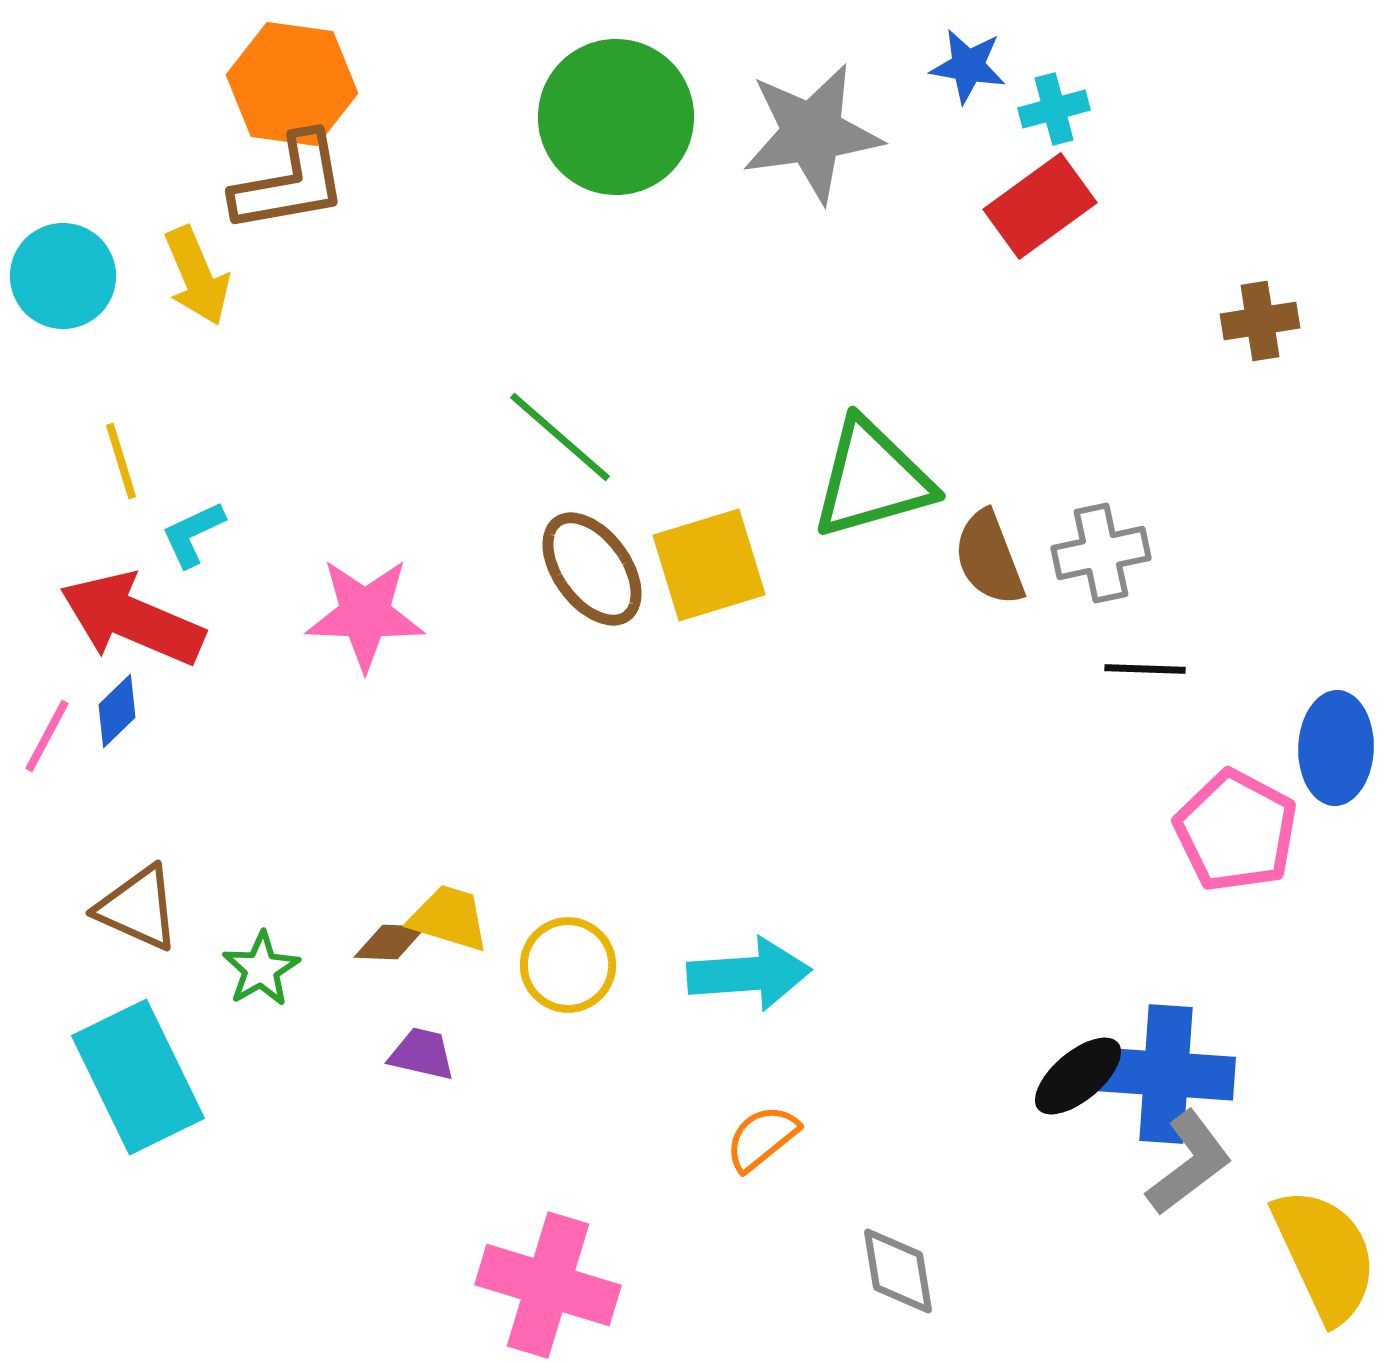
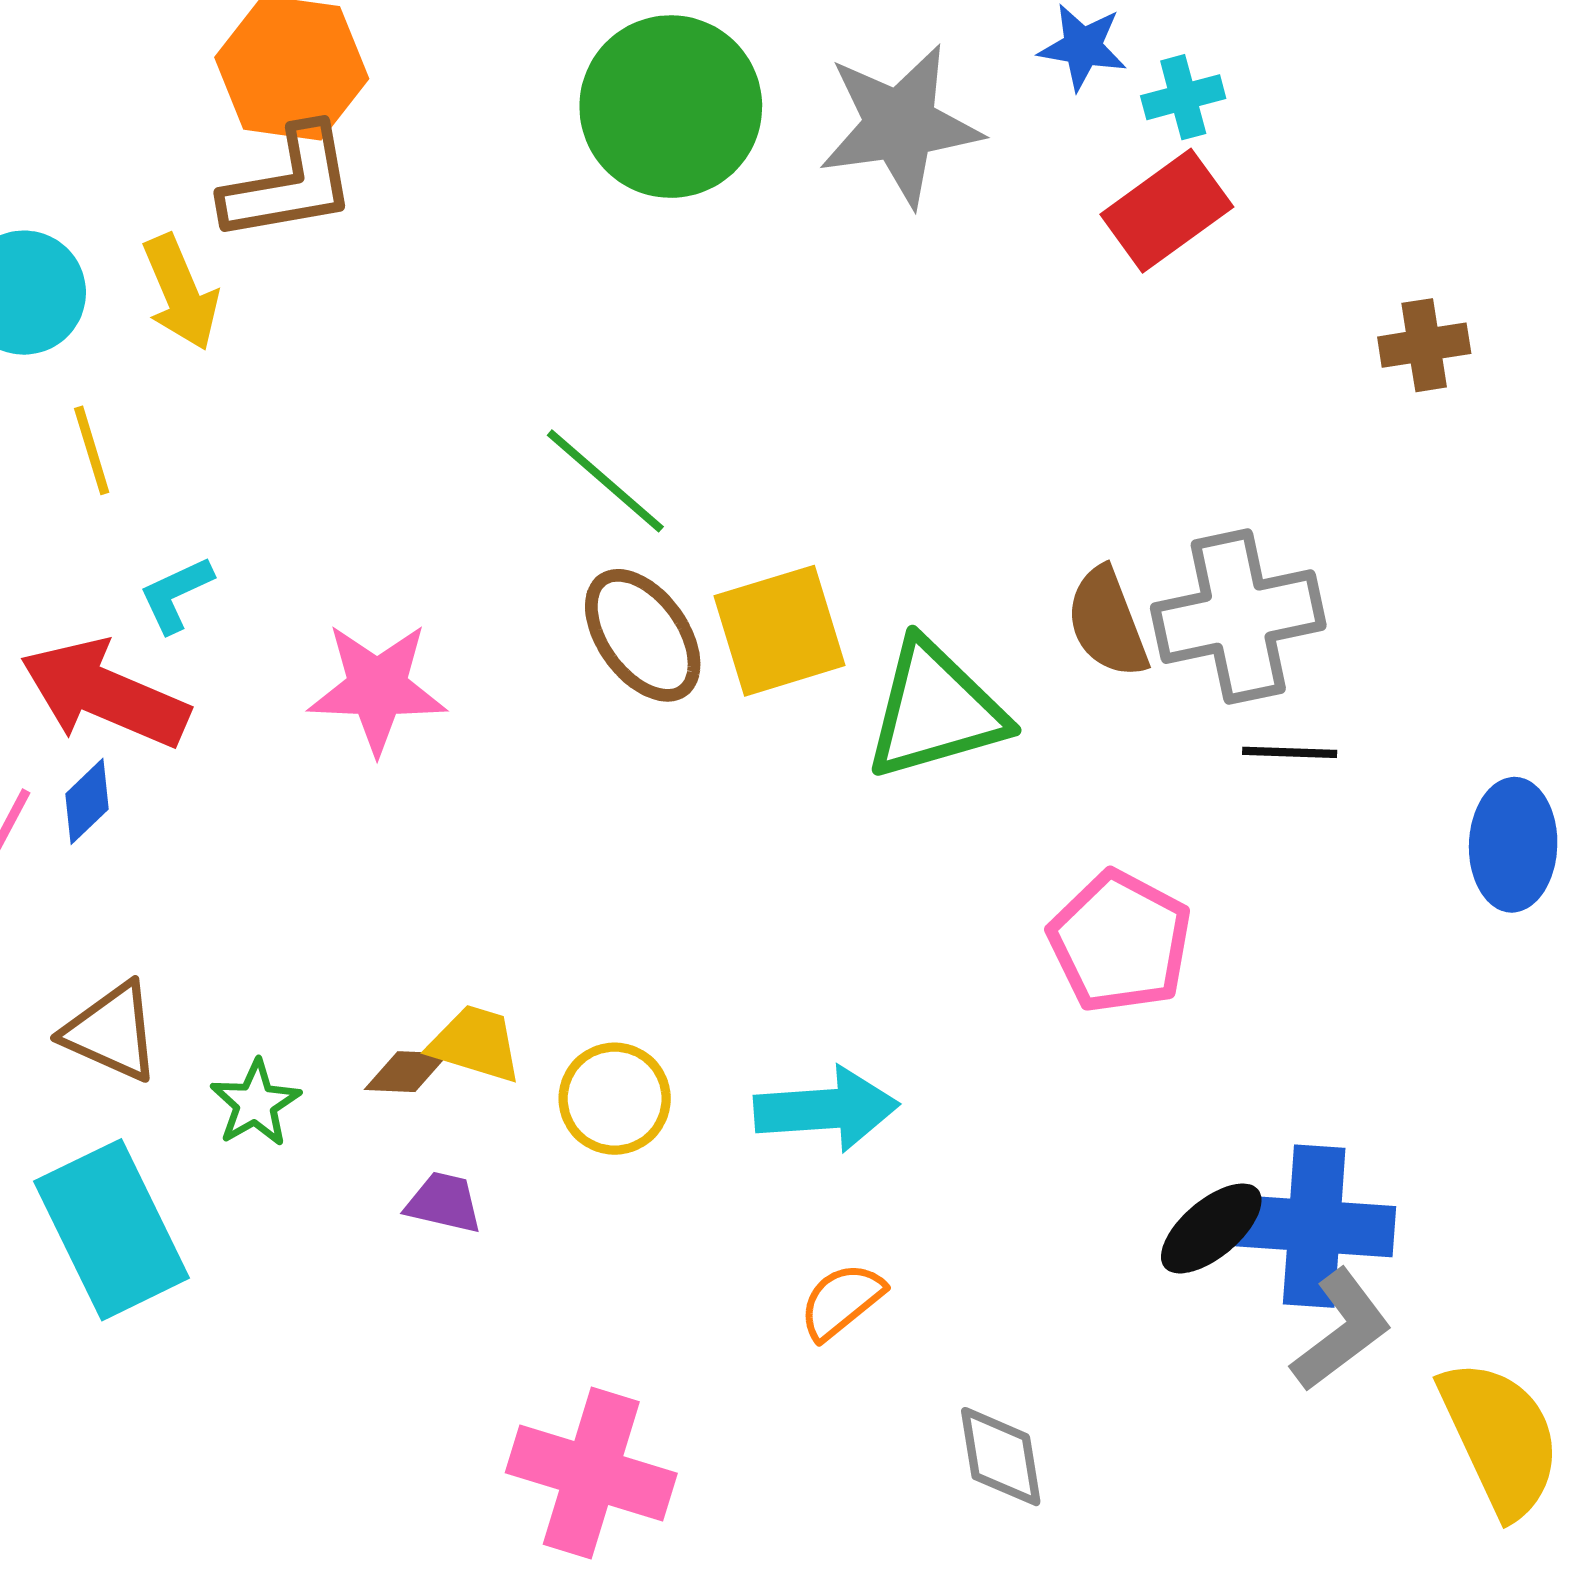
yellow line: (121, 461) -> (92, 450), moved
green triangle: (872, 479) -> (935, 710), moved
gray cross: (1101, 553) -> (1238, 617), size x1.5
pink pentagon: (1236, 831) -> (1120, 942), moved

